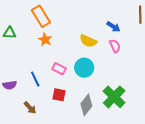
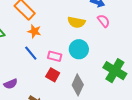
blue line: (35, 79) -> (31, 53), moved
red square: (59, 95) -> (53, 75), moved, turned 32
gray diamond: (86, 105) -> (78, 85), moved

